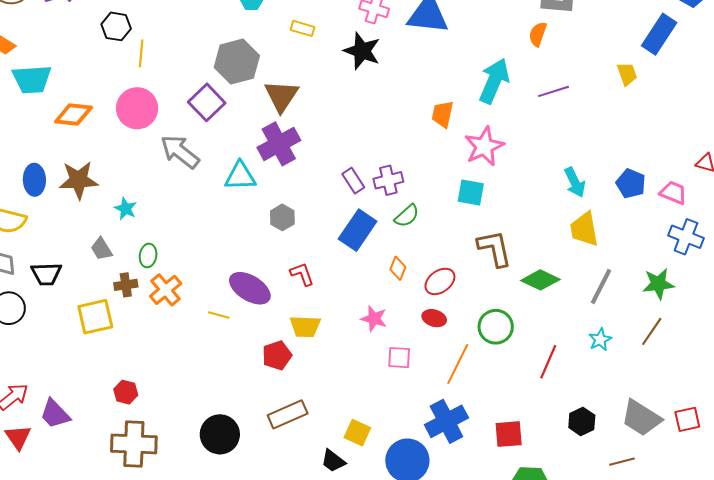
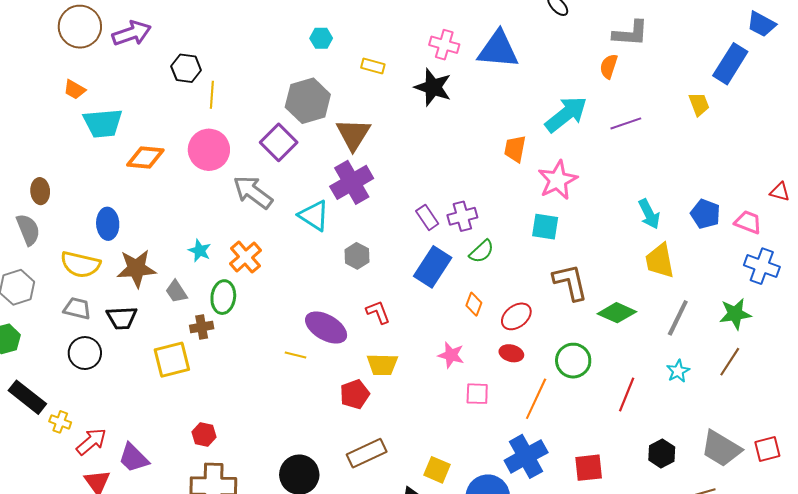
cyan arrow: (494, 81) -> (566, 114), turned 30
cyan triangle: (240, 176) -> (314, 215), turned 36
brown star: (79, 180) -> (136, 268), moved
green ellipse: (148, 255) -> (223, 297), size x1.4
orange cross: (166, 290) -> (245, 257), moved

